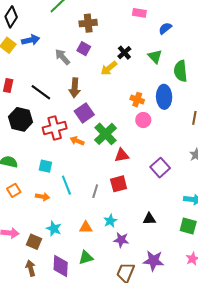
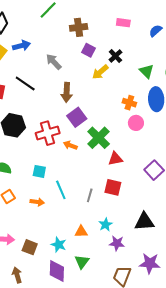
pink rectangle: (139, 13) -> (123, 23), moved
purple square: (84, 49) -> (88, 50), moved
green triangle: (155, 57) -> (147, 71), moved
black line: (41, 92) -> (25, 84), moved
red square: (119, 184) -> (113, 187), turned 30
black triangle: (149, 219) -> (144, 222), size x1.5
cyan star: (54, 229) -> (59, 245), moved
green triangle: (86, 258) -> (82, 262), turned -35
brown arrow: (31, 268) -> (17, 275), moved

